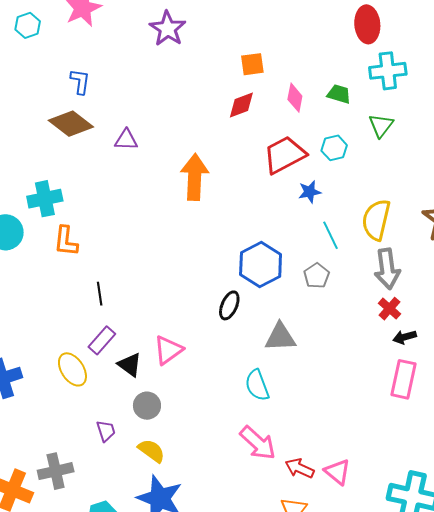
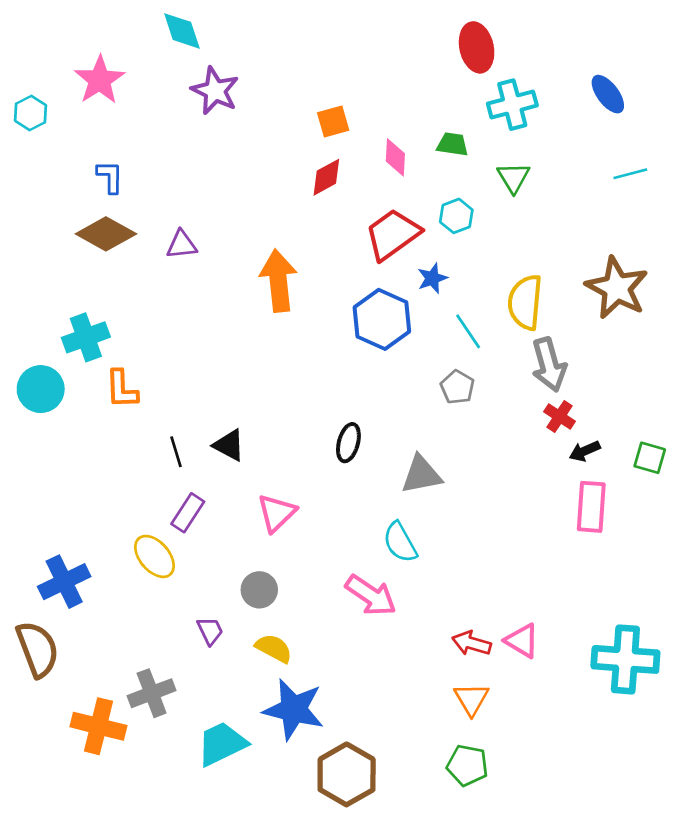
blue hexagon: (261, 264) -> (382, 319), moved
black triangle: (130, 365) -> (229, 445), moved
pink arrow: (258, 443) -> (371, 595), moved

